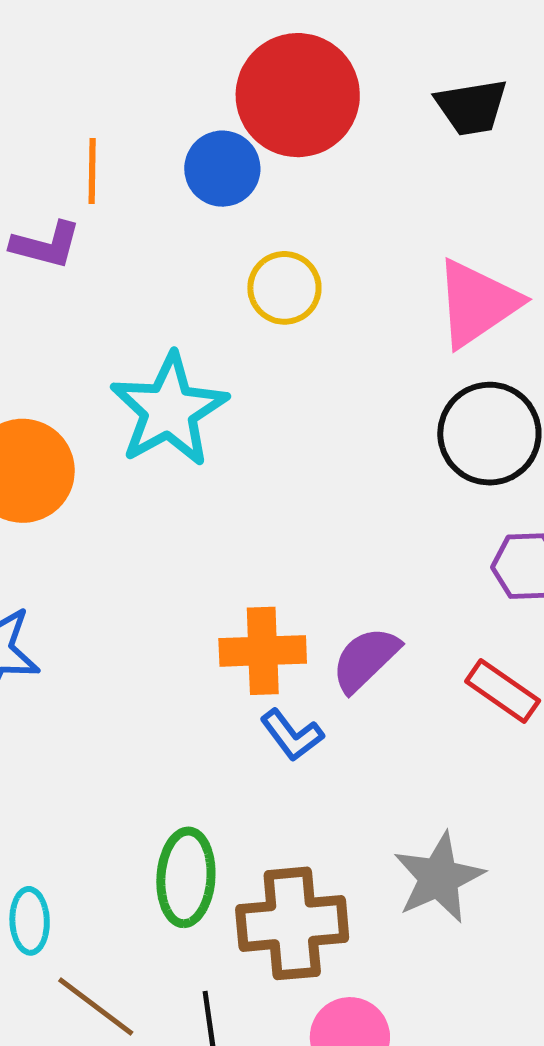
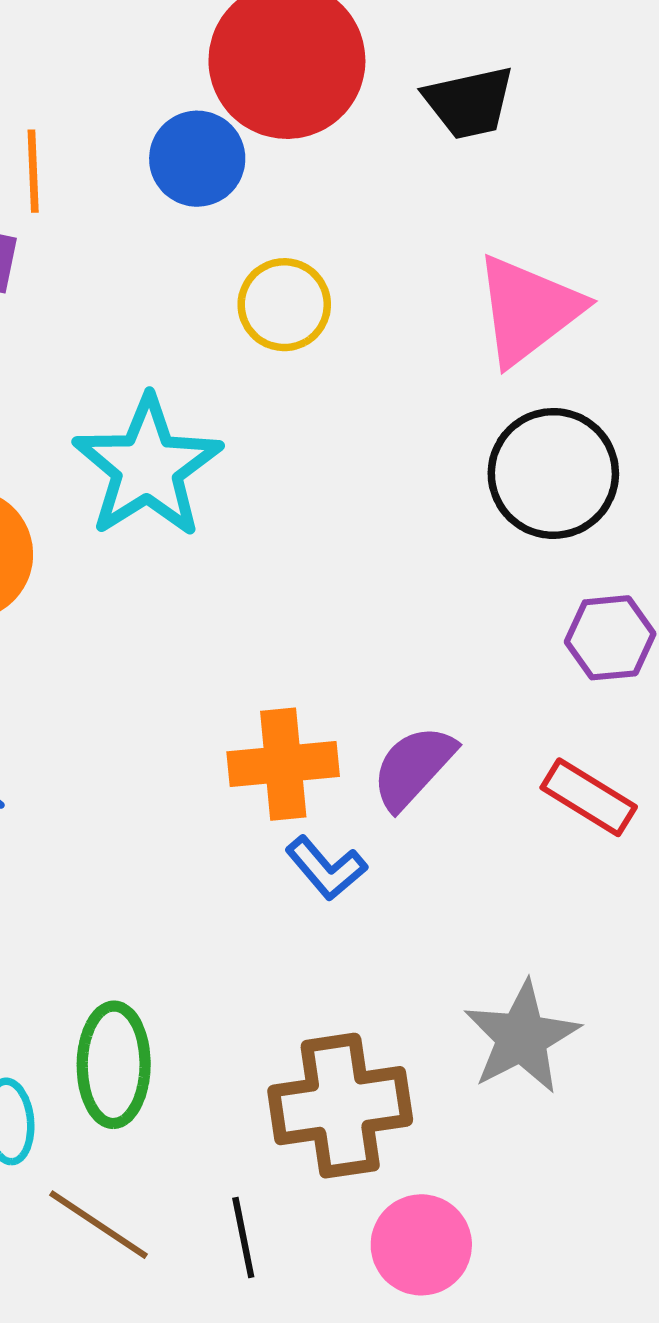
black trapezoid: (472, 107) -> (469, 102), moved
green ellipse: (186, 877) -> (114, 1065), moved

